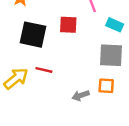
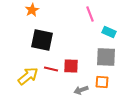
red square: (68, 25) -> (71, 66), moved

